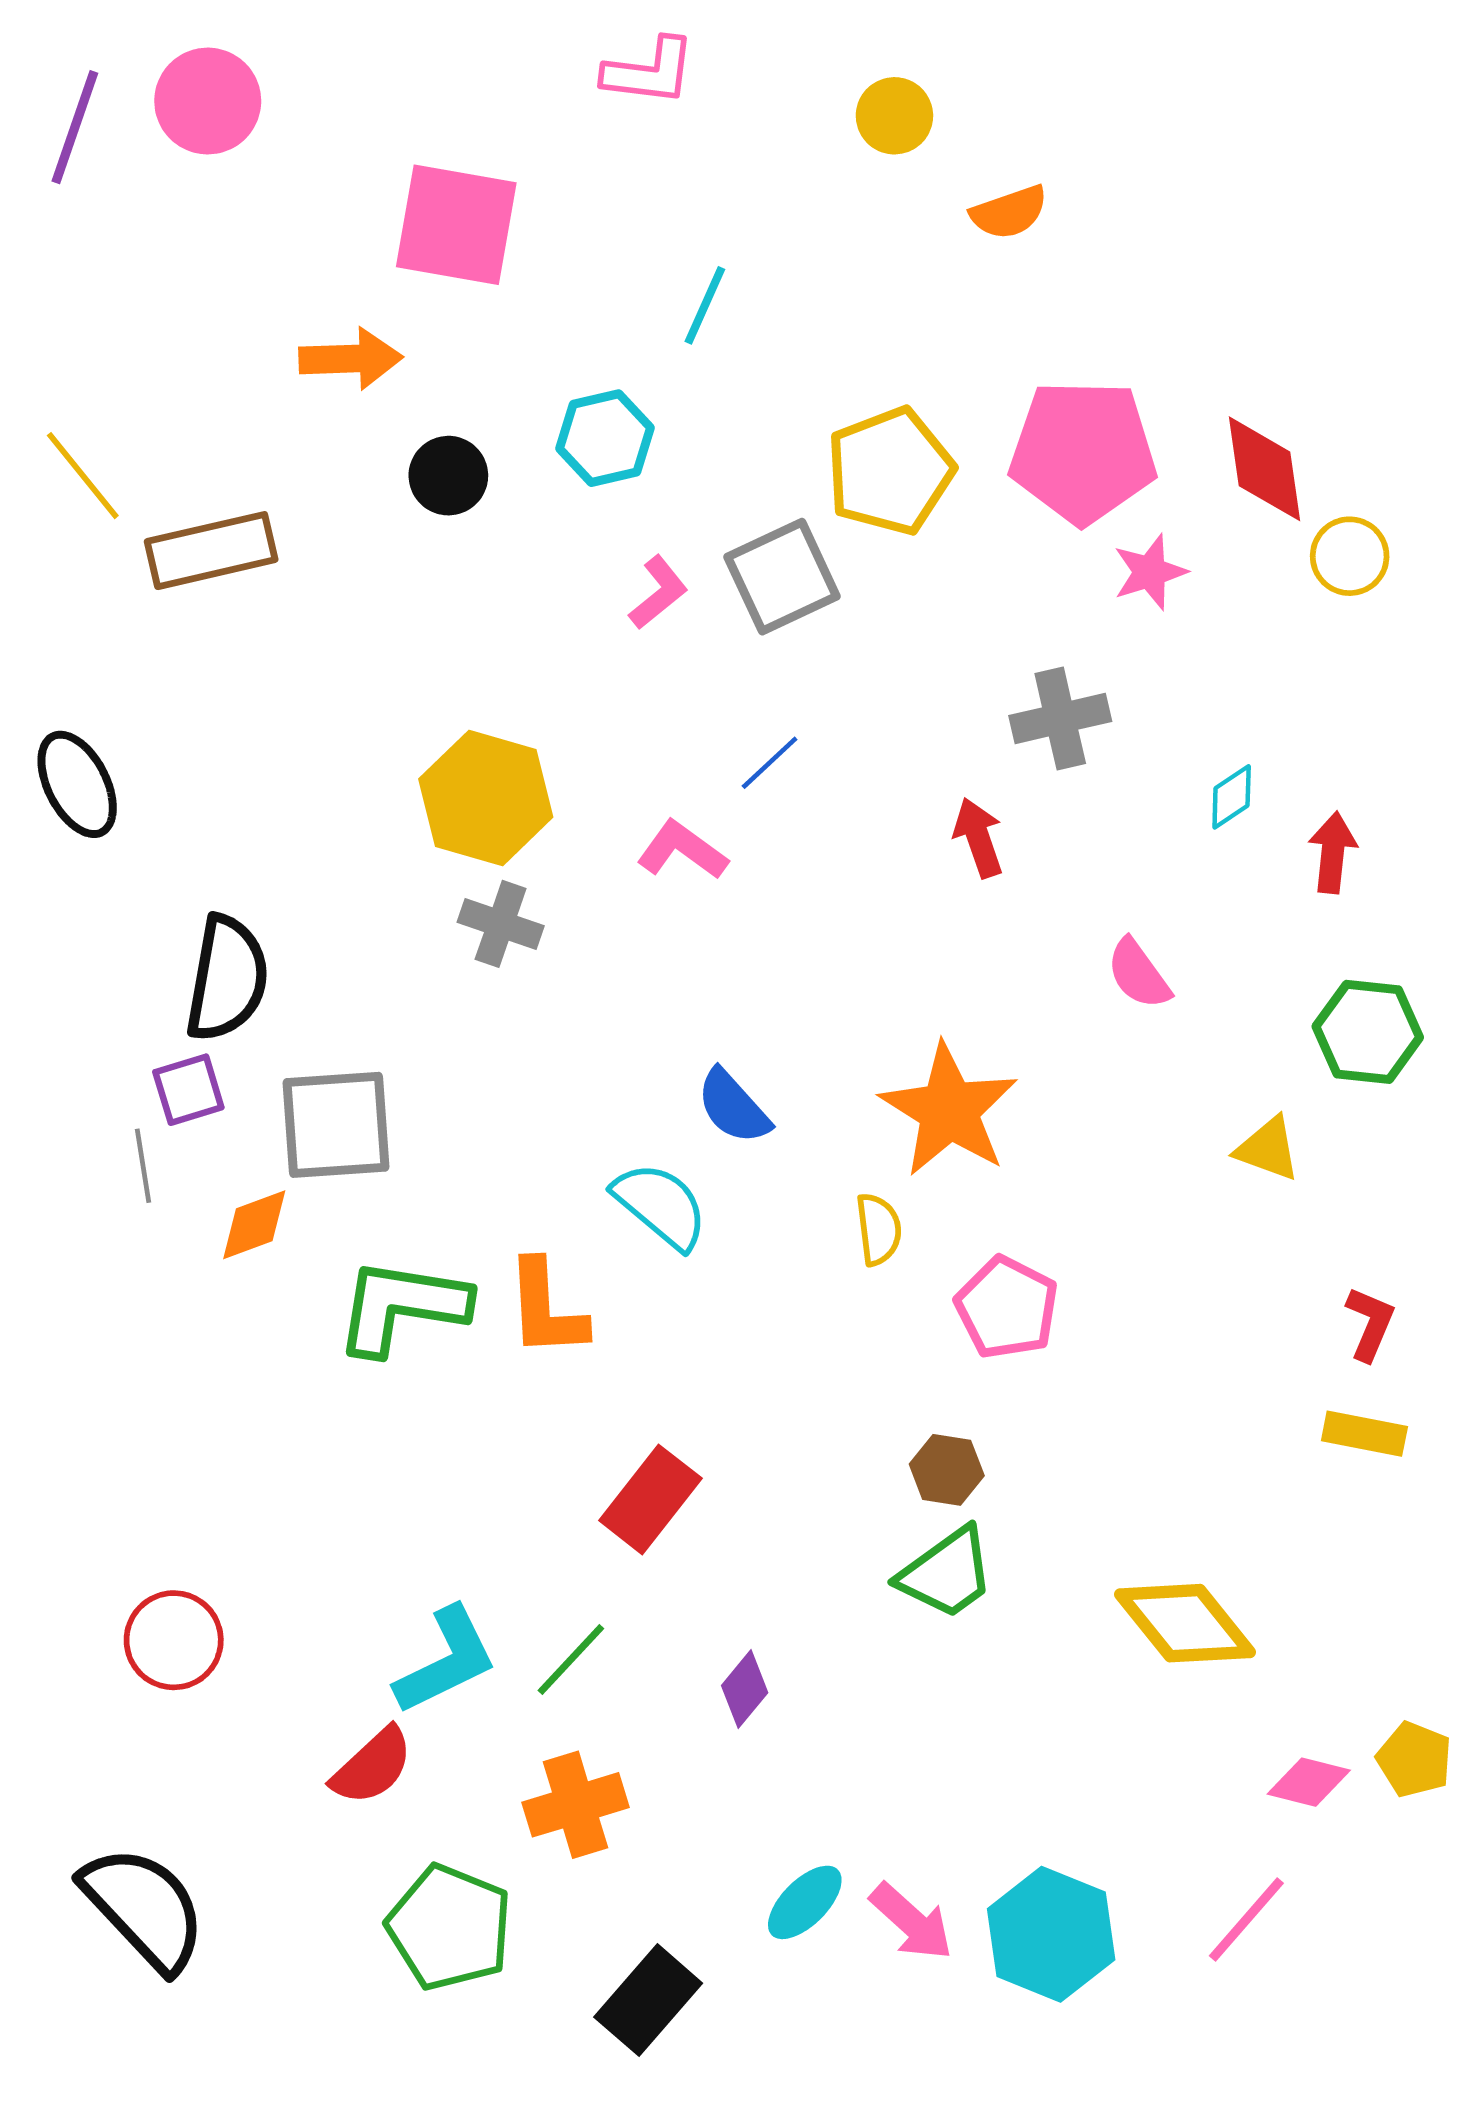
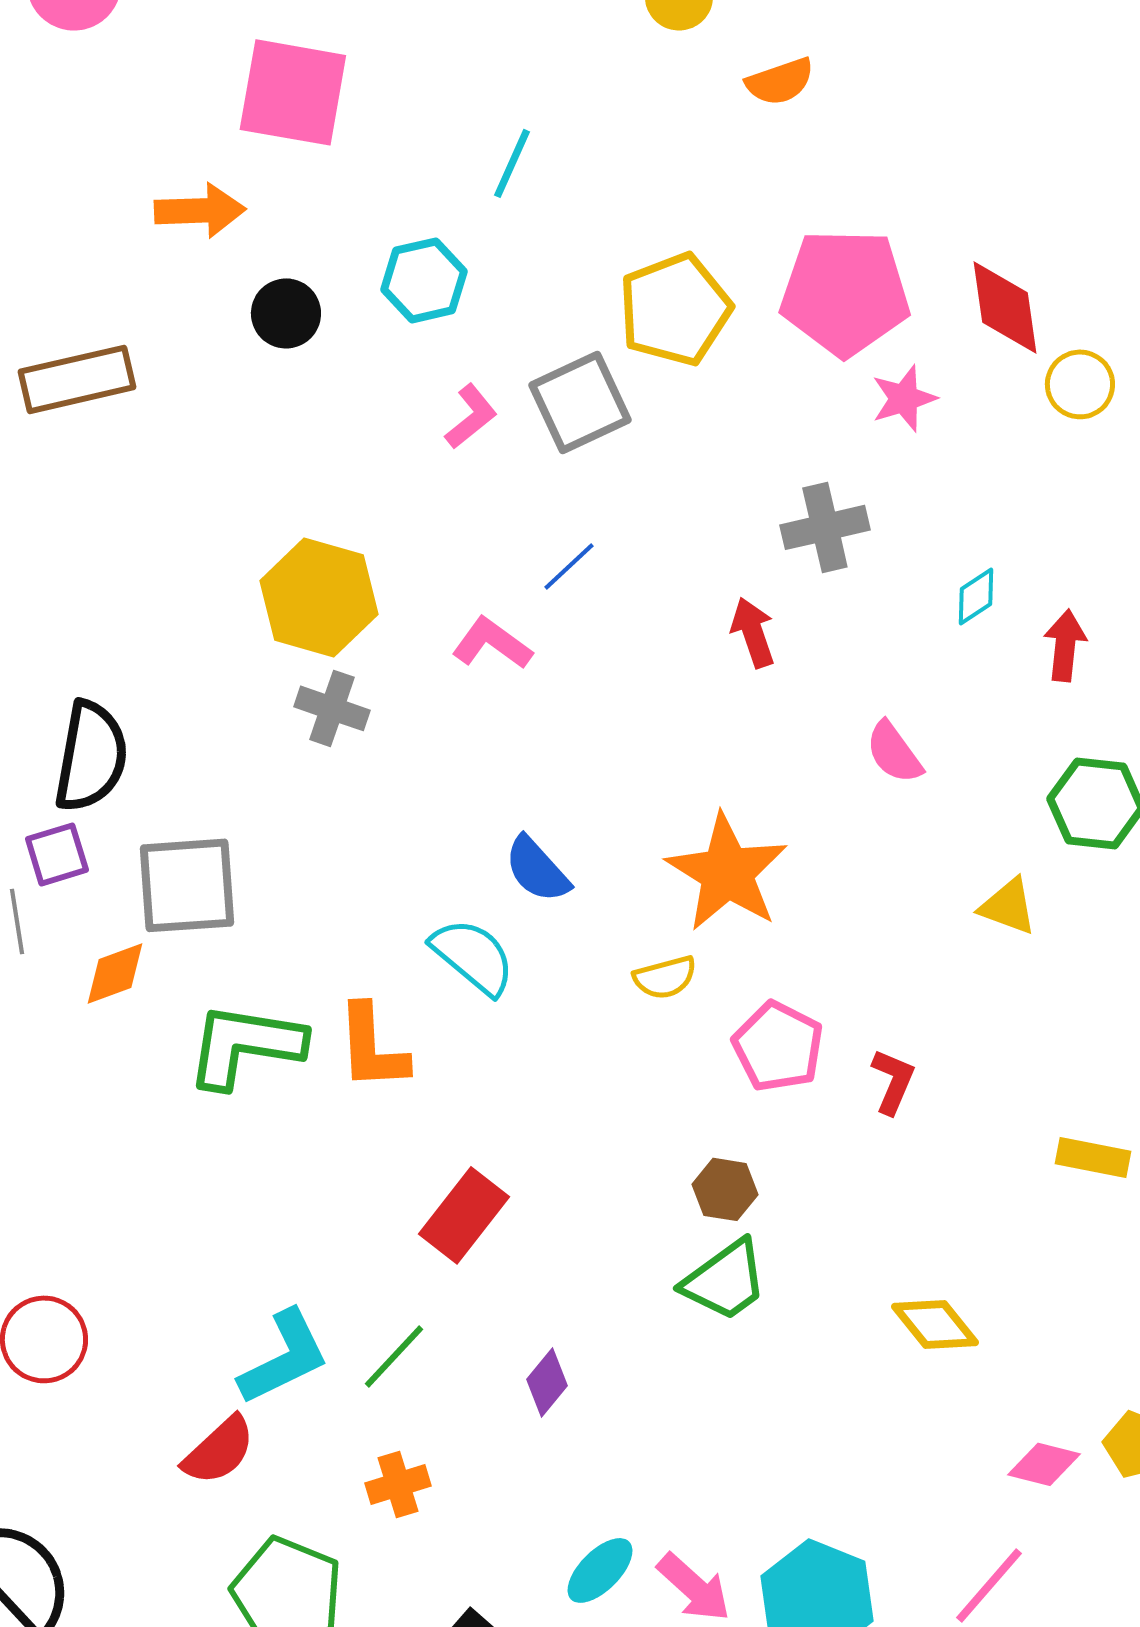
yellow semicircle: (879, 1229) -> (665, 977), turned 82
red L-shape: (1370, 1324) -> (893, 1081), moved
yellow diamond: (1185, 1623) -> (935, 1324), size x0.7
orange cross: (575, 1805) -> (398, 1484), size x0.7

